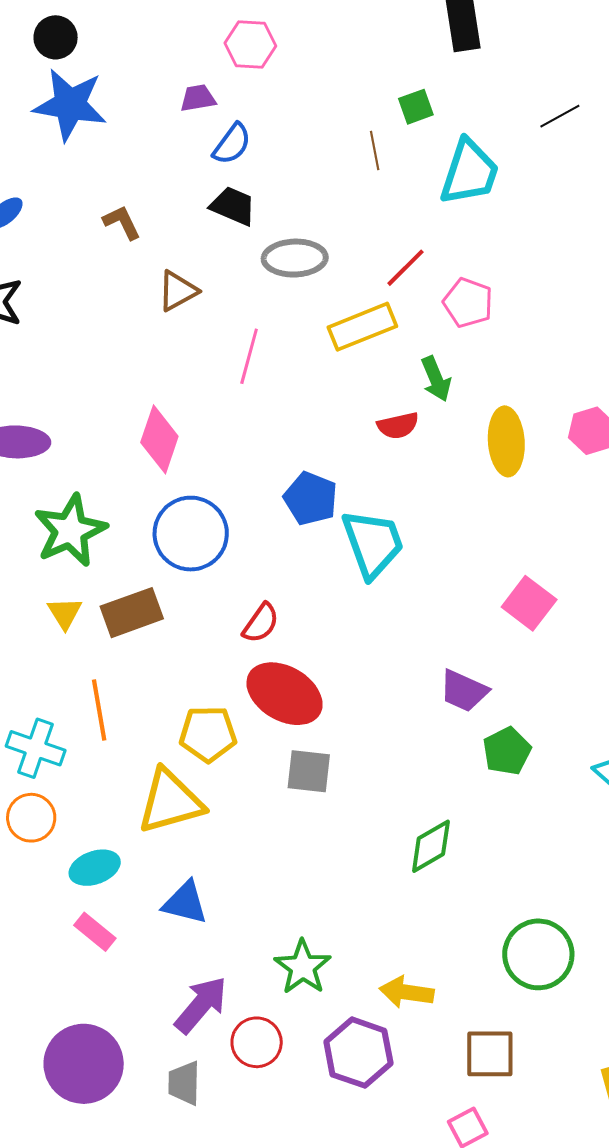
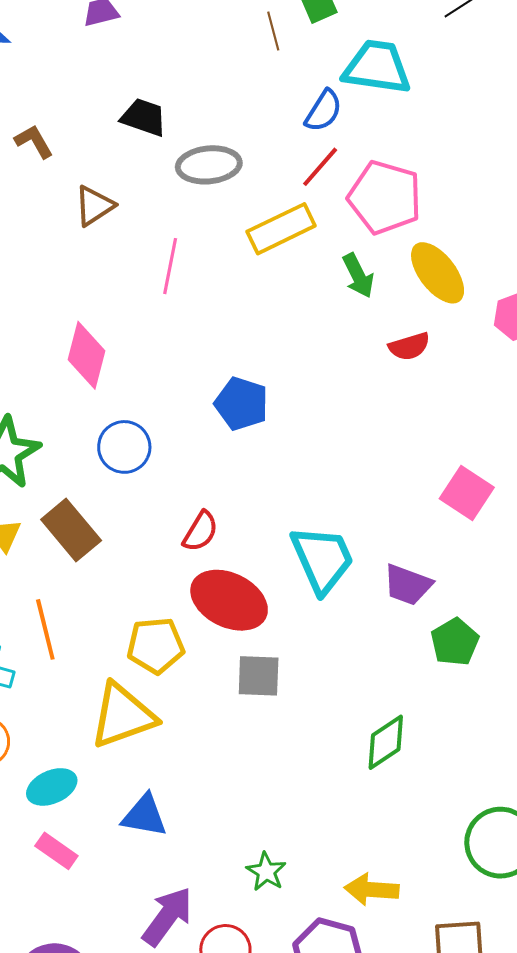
blue semicircle: (232, 144) -> (324, 111), moved
brown line: (375, 150) -> (273, 31), moved
cyan trapezoid: (469, 172) -> (377, 67), turned -96
pink pentagon: (468, 303) -> (385, 197), size x1.5
red semicircle: (398, 426) -> (409, 346), moved
yellow ellipse: (506, 441) -> (438, 273), moved, turned -30
blue circle: (191, 534) -> (124, 447), size x0.7
cyan trapezoid: (373, 543) -> (322, 559), moved
brown rectangle: (132, 613) -> (71, 530), turned 74
green star: (303, 967) -> (266, 872), size x0.7

